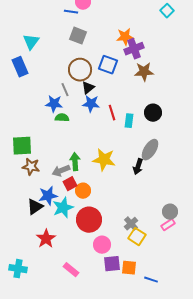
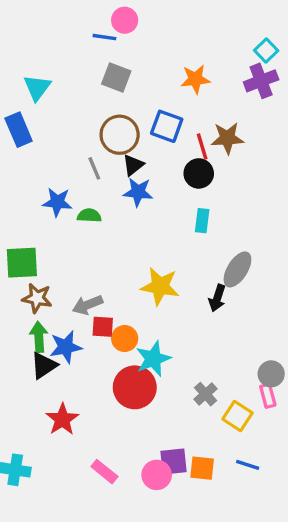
cyan square: (167, 11) -> (266, 51), moved
purple cross: (134, 49) -> (261, 81), moved
blue star: (54, 104) -> (57, 202), moved
red line: (112, 113) -> (202, 147), moved
black circle: (153, 113) -> (199, 173), moved
green arrow: (75, 162) -> (39, 337), moved
red square: (70, 184) -> (103, 327), turned 32
cyan star: (63, 208) -> (153, 359), moved
pink rectangle: (168, 225) -> (268, 396), turned -72
yellow square: (137, 237) -> (237, 416), moved
pink circle: (102, 245) -> (157, 475), moved
blue line: (151, 280) -> (248, 465), moved

